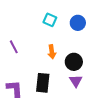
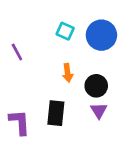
blue circle: (78, 23) -> (101, 35), size x1.5
purple line: (14, 47) -> (17, 52), moved

